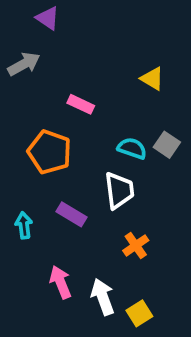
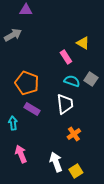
purple triangle: (48, 18) -> (26, 10), turned -32
pink rectangle: (81, 104) -> (66, 57), moved, turned 32
purple rectangle: (72, 214) -> (32, 109), moved
pink arrow: (61, 282) -> (21, 154), moved

